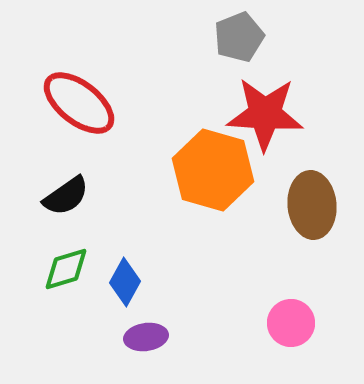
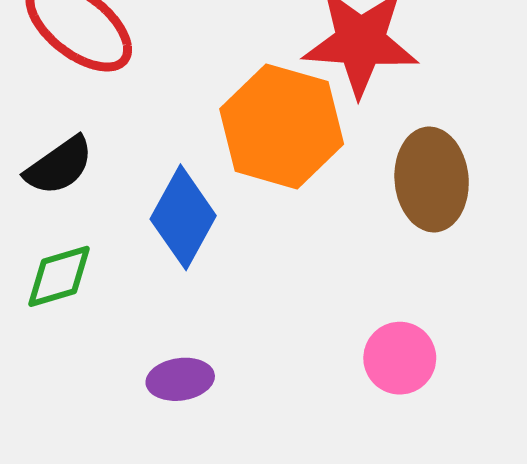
blue diamond: (125, 282) -> (183, 217), moved, size x1.4

